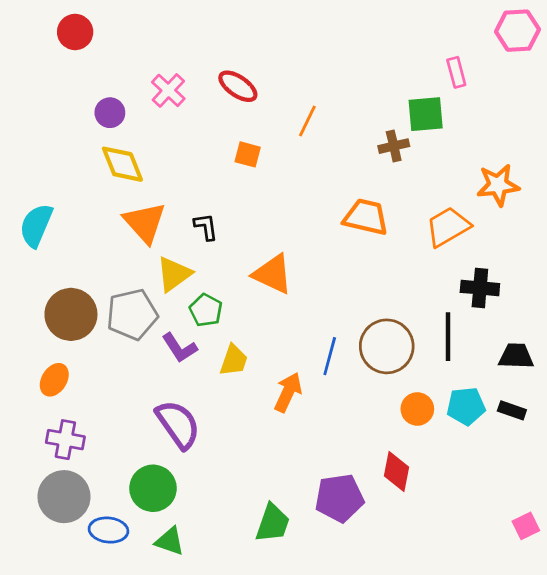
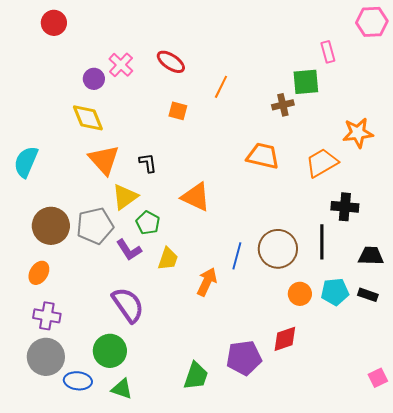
purple circle: (110, 113) -> (94, 79), moved
red diamond: (396, 472) -> (285, 339), turned 60

